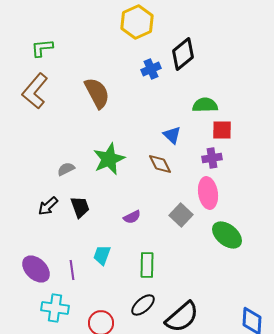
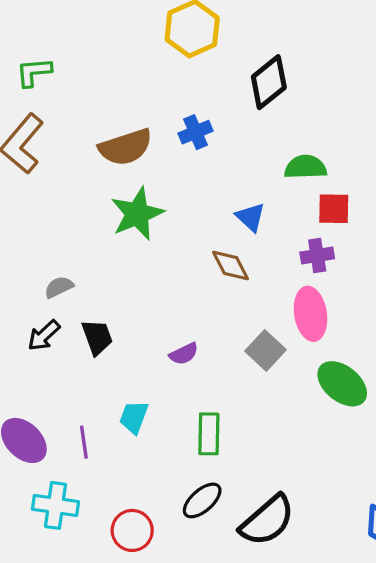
blue cross: (151, 69) -> (196, 132), moved
brown semicircle: (97, 93) -> (125, 147), turned 100
green star: (109, 159) -> (137, 214), moved
gray semicircle: (66, 169) -> (59, 287), moved

